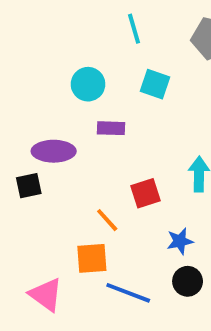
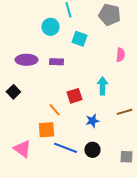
cyan circle: (88, 84) -> (50, 27), moved
purple ellipse: (54, 151) -> (26, 60), moved
black square: (29, 186) -> (13, 92), turned -32
black circle: (188, 281) -> (92, 150), moved

